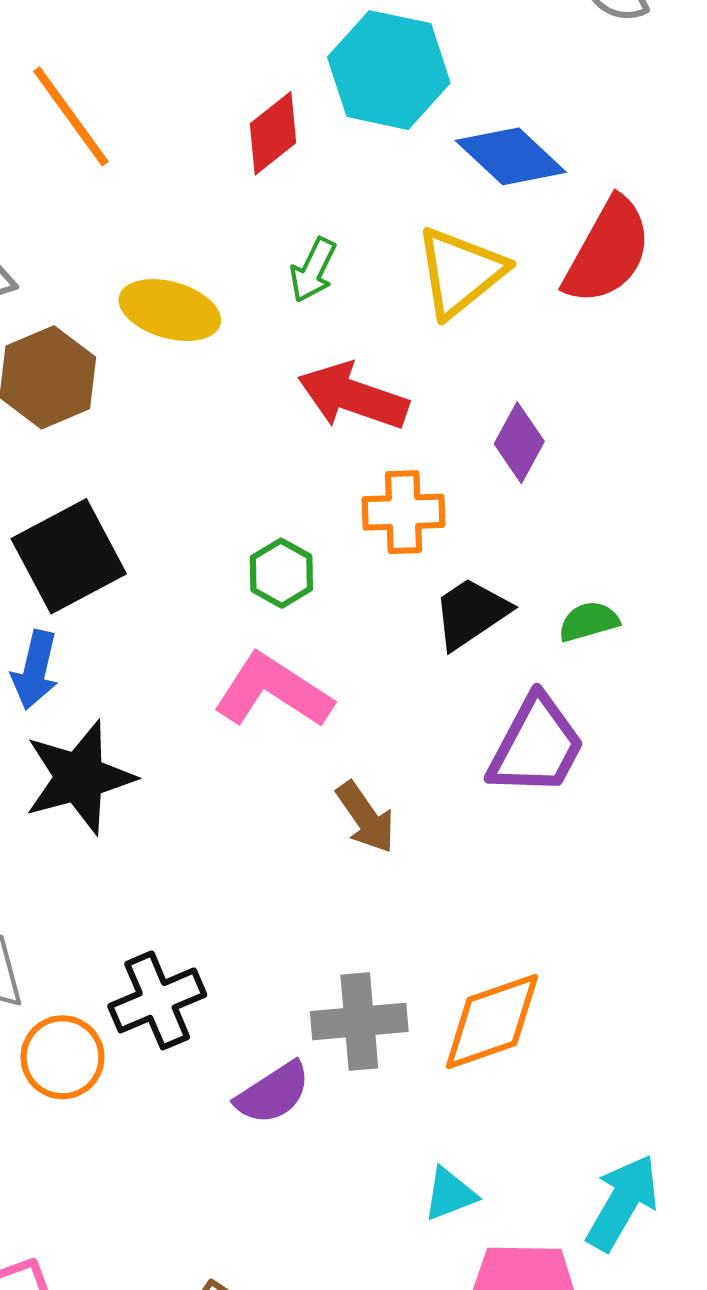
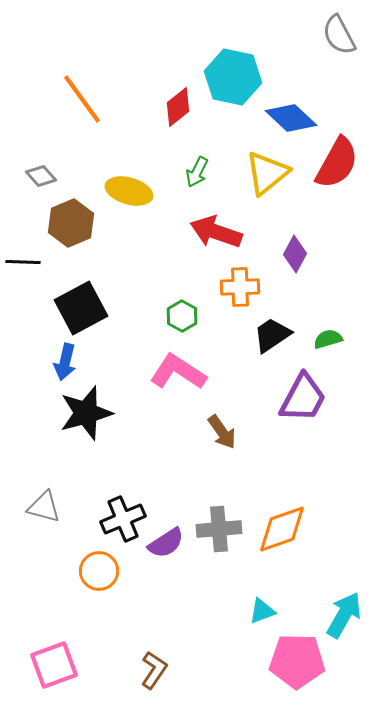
orange circle: (62, 1057) -> (99, 571), moved
purple semicircle: (273, 1093) -> (166, 543), moved

